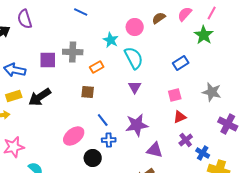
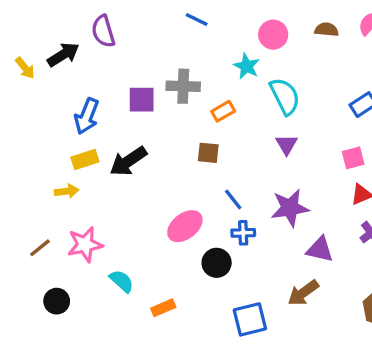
brown semicircle: (159, 18) -> (326, 30), turned 40
pink circle: (135, 27) -> (273, 35), moved
blue arrow: (15, 70) -> (87, 116), turned -80

